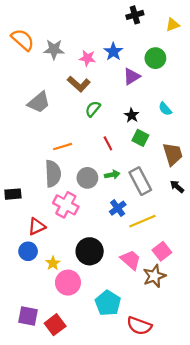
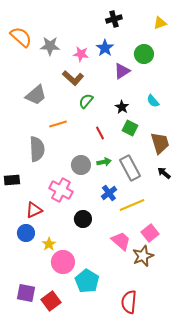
black cross: (135, 15) -> (114, 19), moved
orange line: (63, 147) -> (58, 124), moved
gray semicircle: (53, 174) -> (37, 149), moved
black circle: (90, 251) -> (83, 219), moved, size x0.7
cyan pentagon: (108, 303) -> (87, 281), moved
red semicircle: (139, 326) -> (129, 302), turned 75

